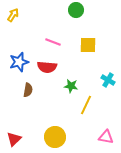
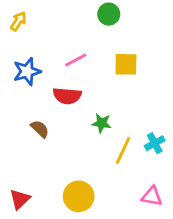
pink line: (53, 42) -> (76, 60), turned -49
blue star: (19, 62) -> (27, 71), moved
cyan cross: (108, 80) -> (155, 143), moved, turned 32
brown semicircle: (28, 90) -> (40, 129), turned -56

